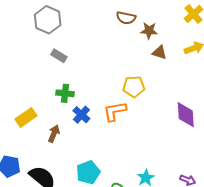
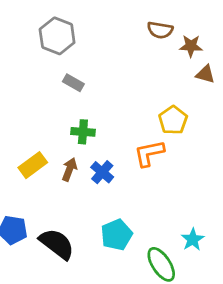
yellow pentagon: (134, 87) -> (173, 120), turned -30
blue cross: (81, 115) -> (102, 172), moved
brown arrow: (54, 134) -> (69, 169), moved

